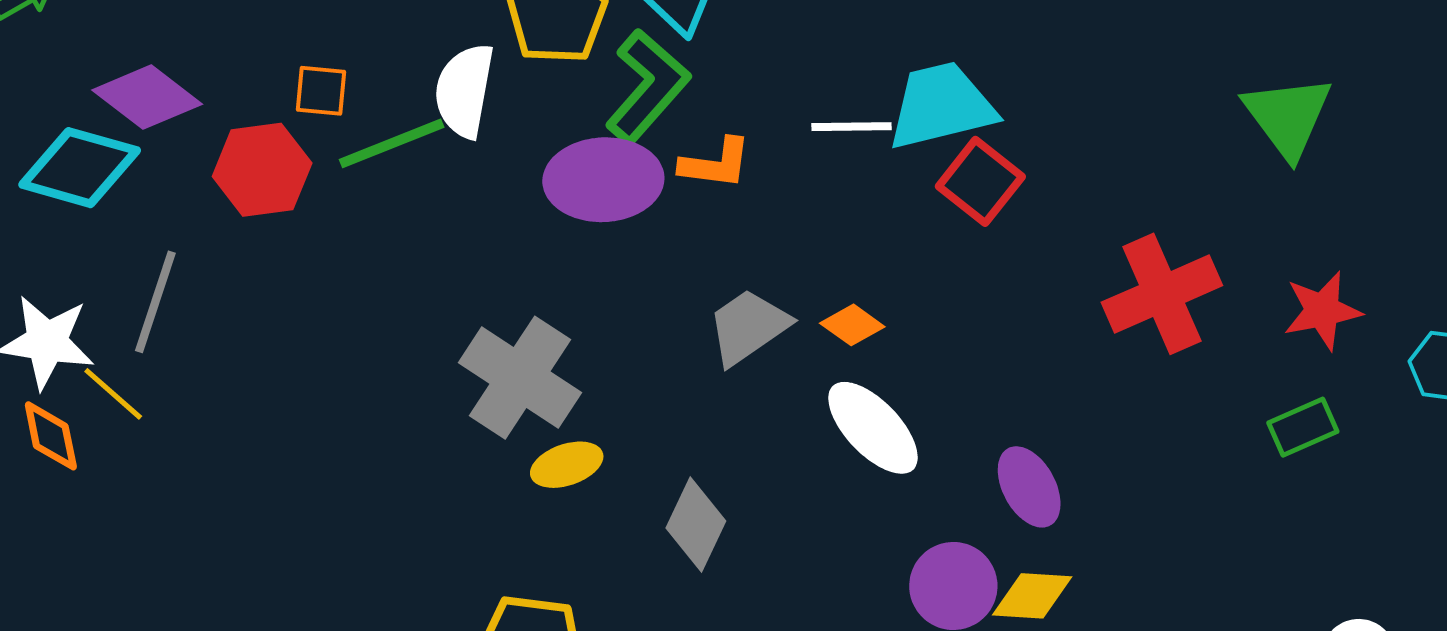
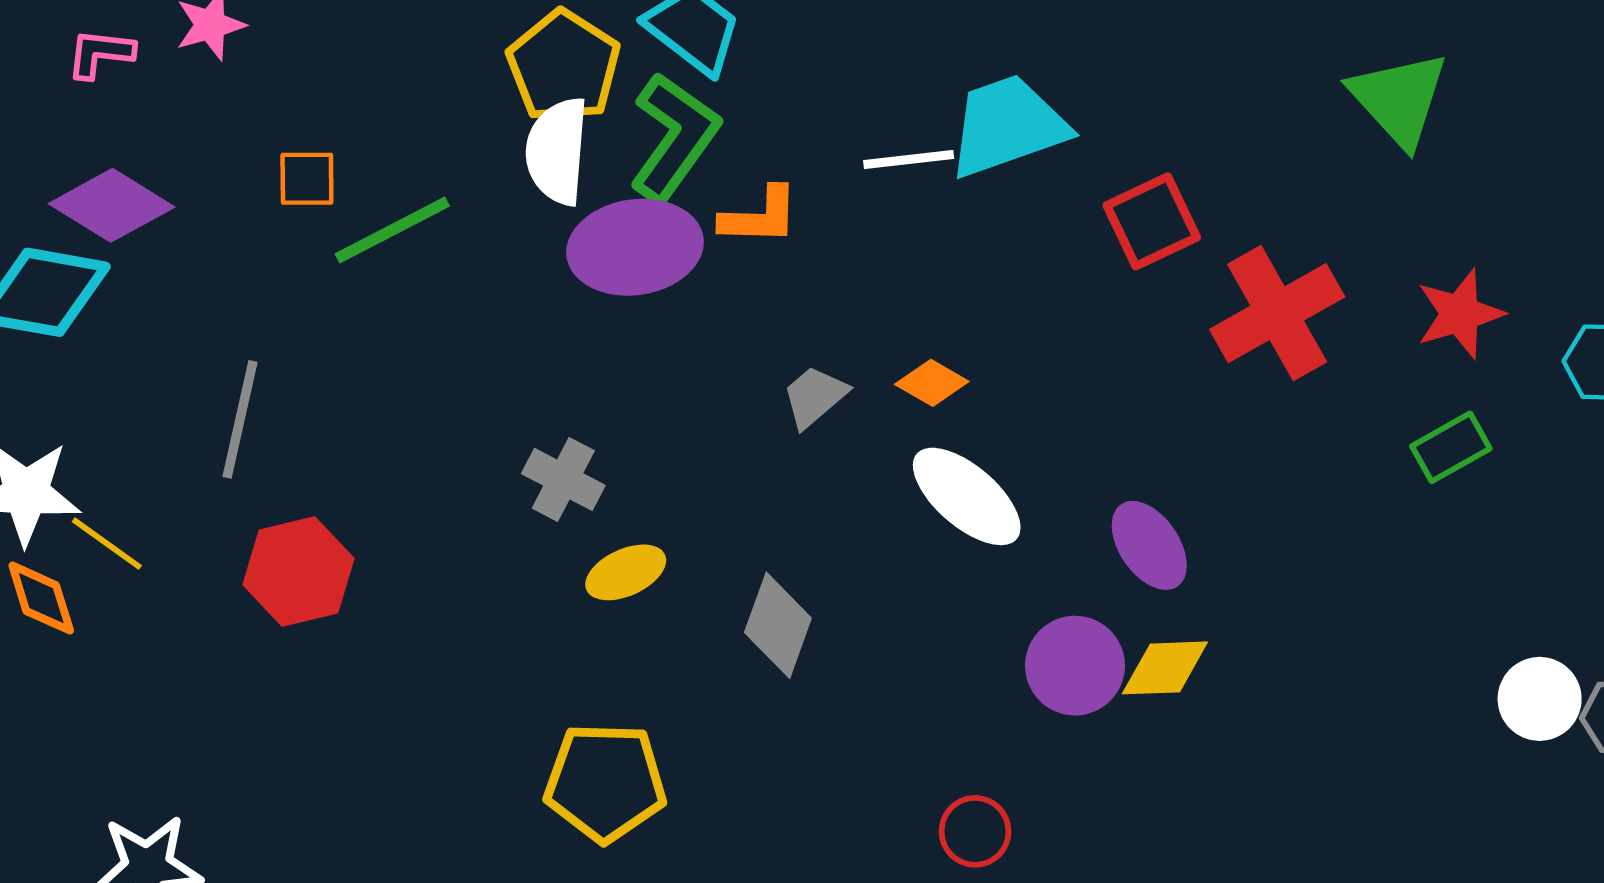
white semicircle: (464, 91) -> (557, 151), moved
red hexagon: (262, 170) -> (298, 572), moved
red square: (980, 181) -> (1152, 221), moved, turned 32
gray line: (155, 302) -> (240, 419), moved
gray trapezoid: (748, 327) -> (815, 397), size x0.7
gray cross: (520, 378) -> (563, 479), size x0.6

